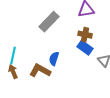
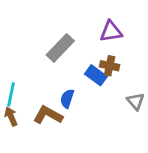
blue rectangle: (85, 48) -> (96, 75), moved

